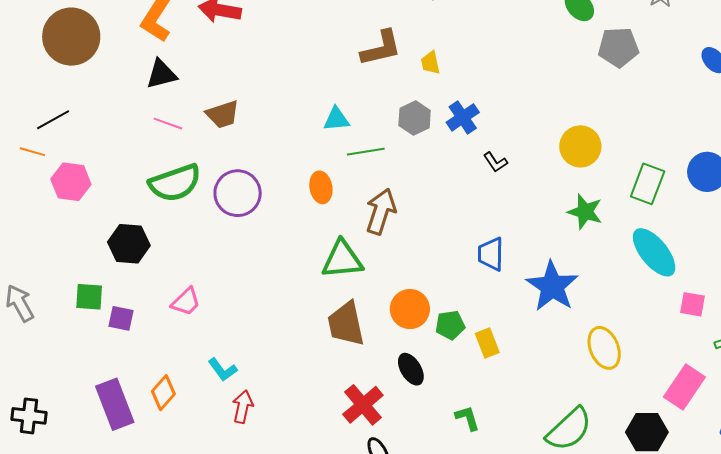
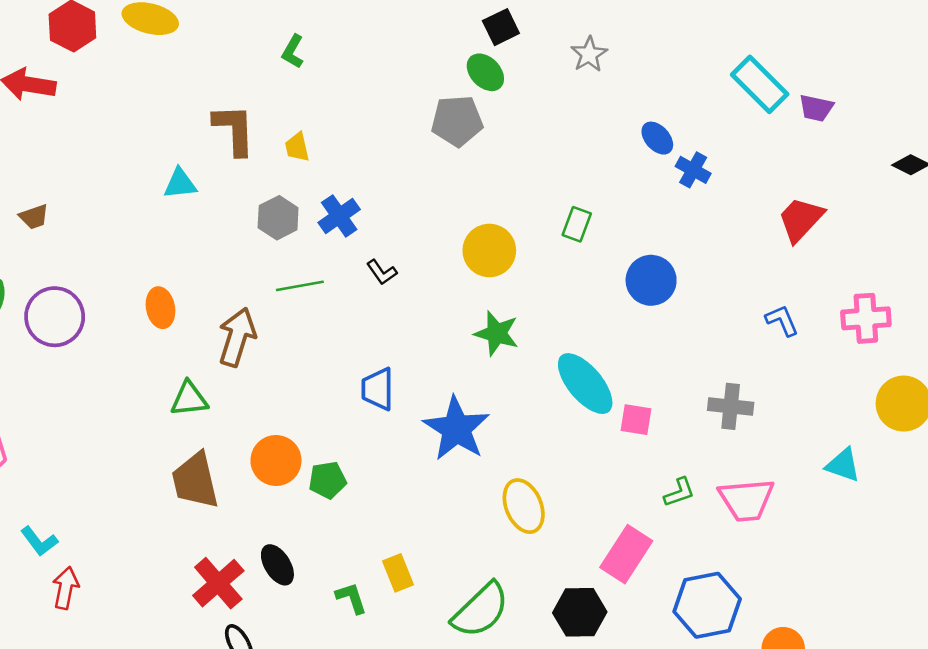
gray pentagon: (618, 47) -> (457, 121), moved
brown L-shape: (381, 48) -> (234, 130), turned -78
brown trapezoid: (223, 114) -> (34, 217), size x0.7
cyan triangle: (336, 119) -> (180, 184), moved
green line: (366, 152) -> (300, 286), moved
green rectangle: (648, 184) -> (577, 224), moved, size x0.7
green triangle: (342, 260) -> (189, 399), size x0.7
pink square: (692, 304) -> (636, 420), moved
yellow rectangle: (487, 343) -> (398, 573), moved
black ellipse: (411, 369) -> (277, 565), moved

